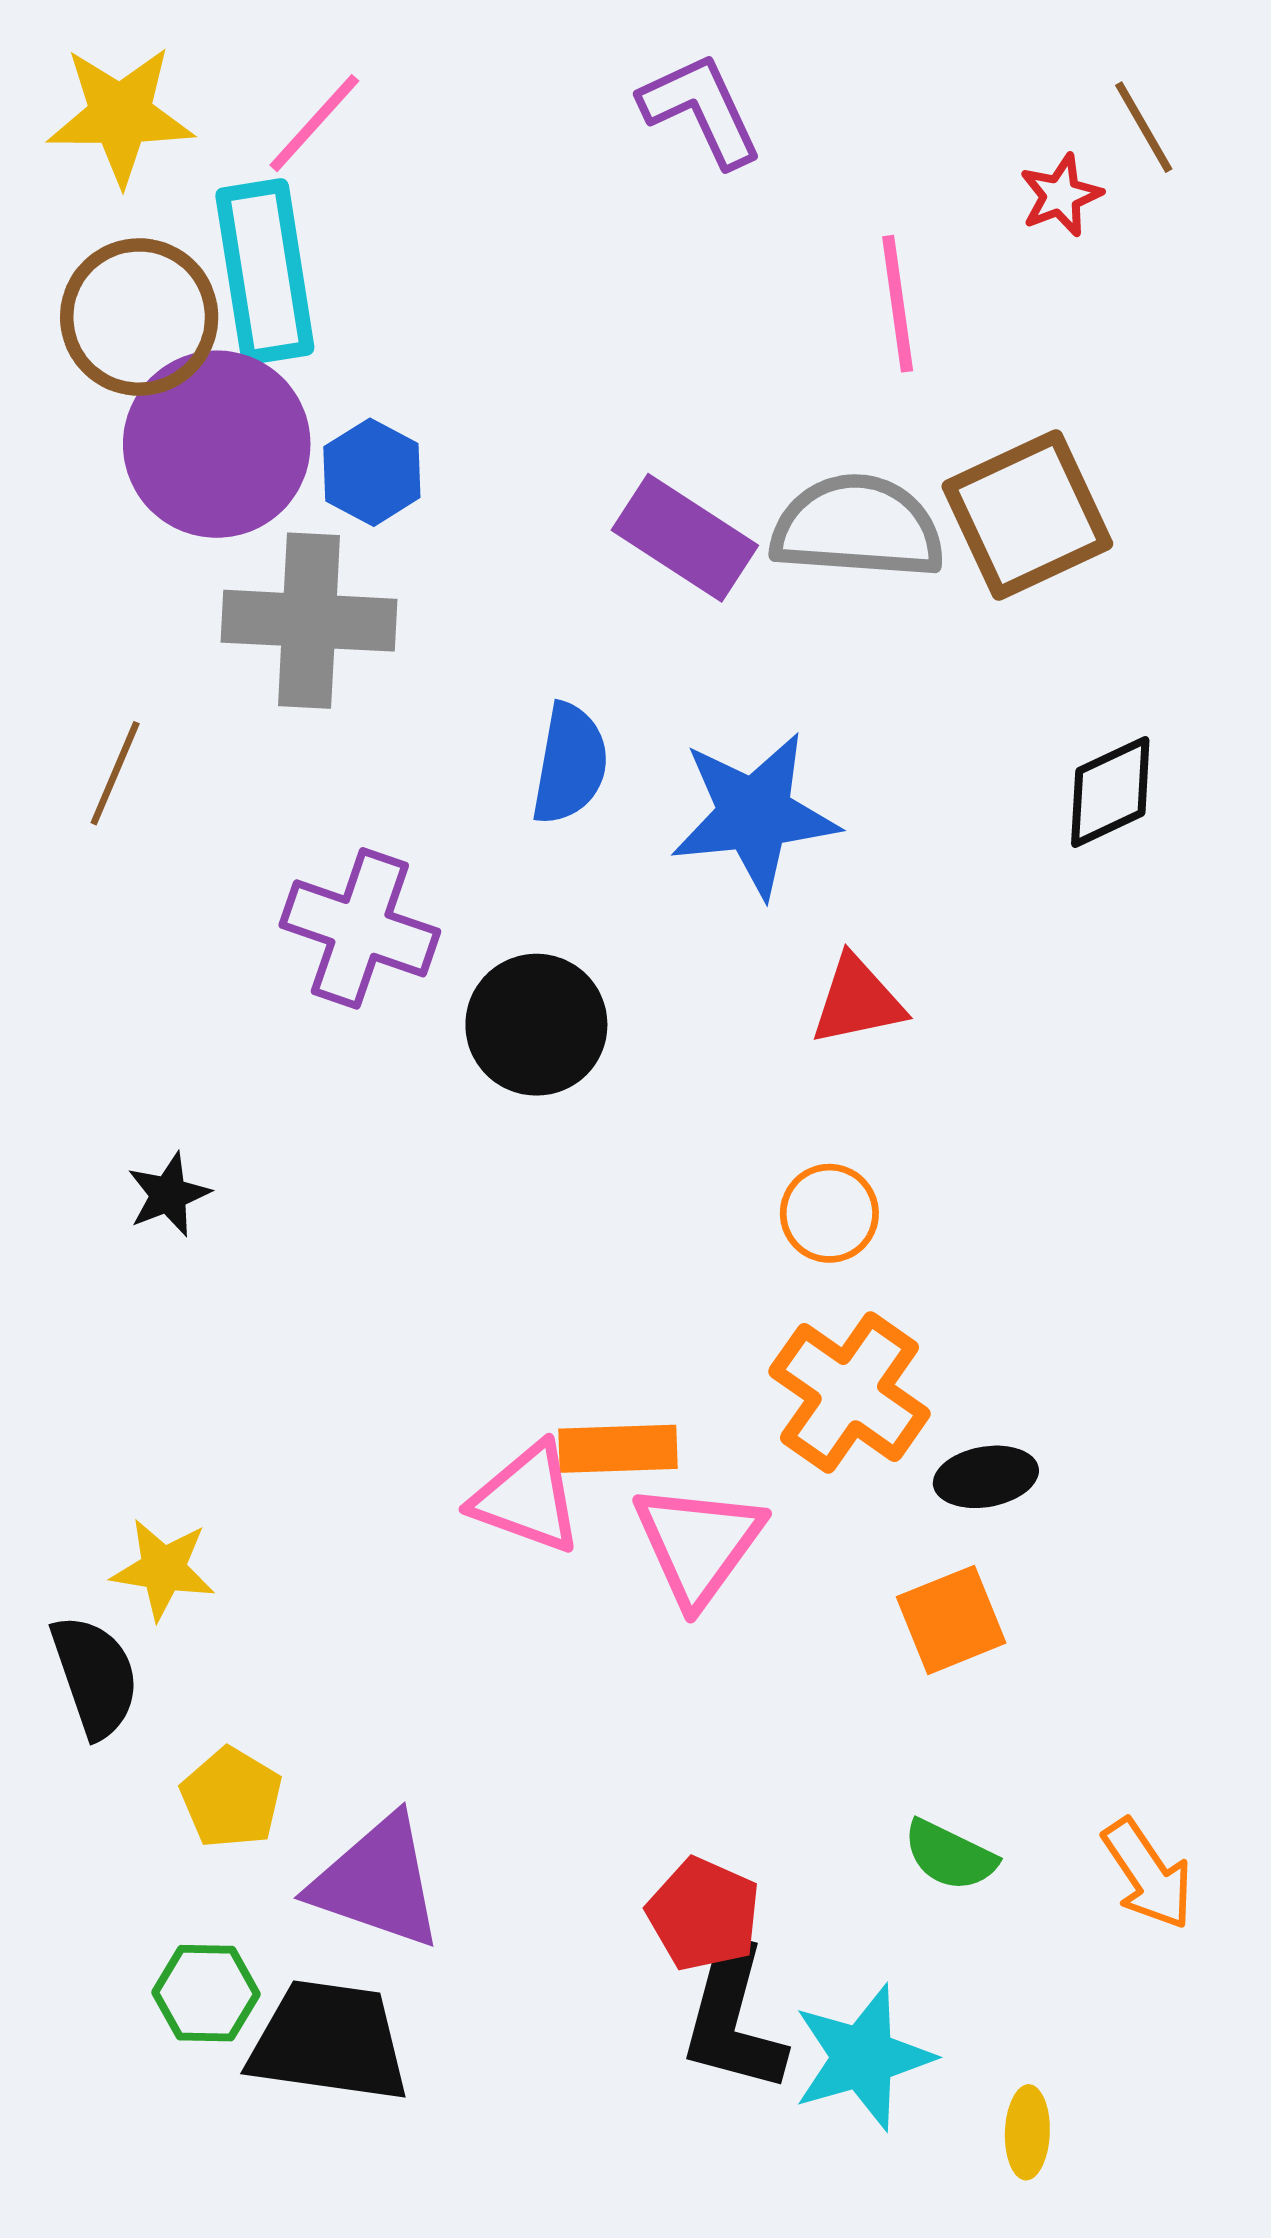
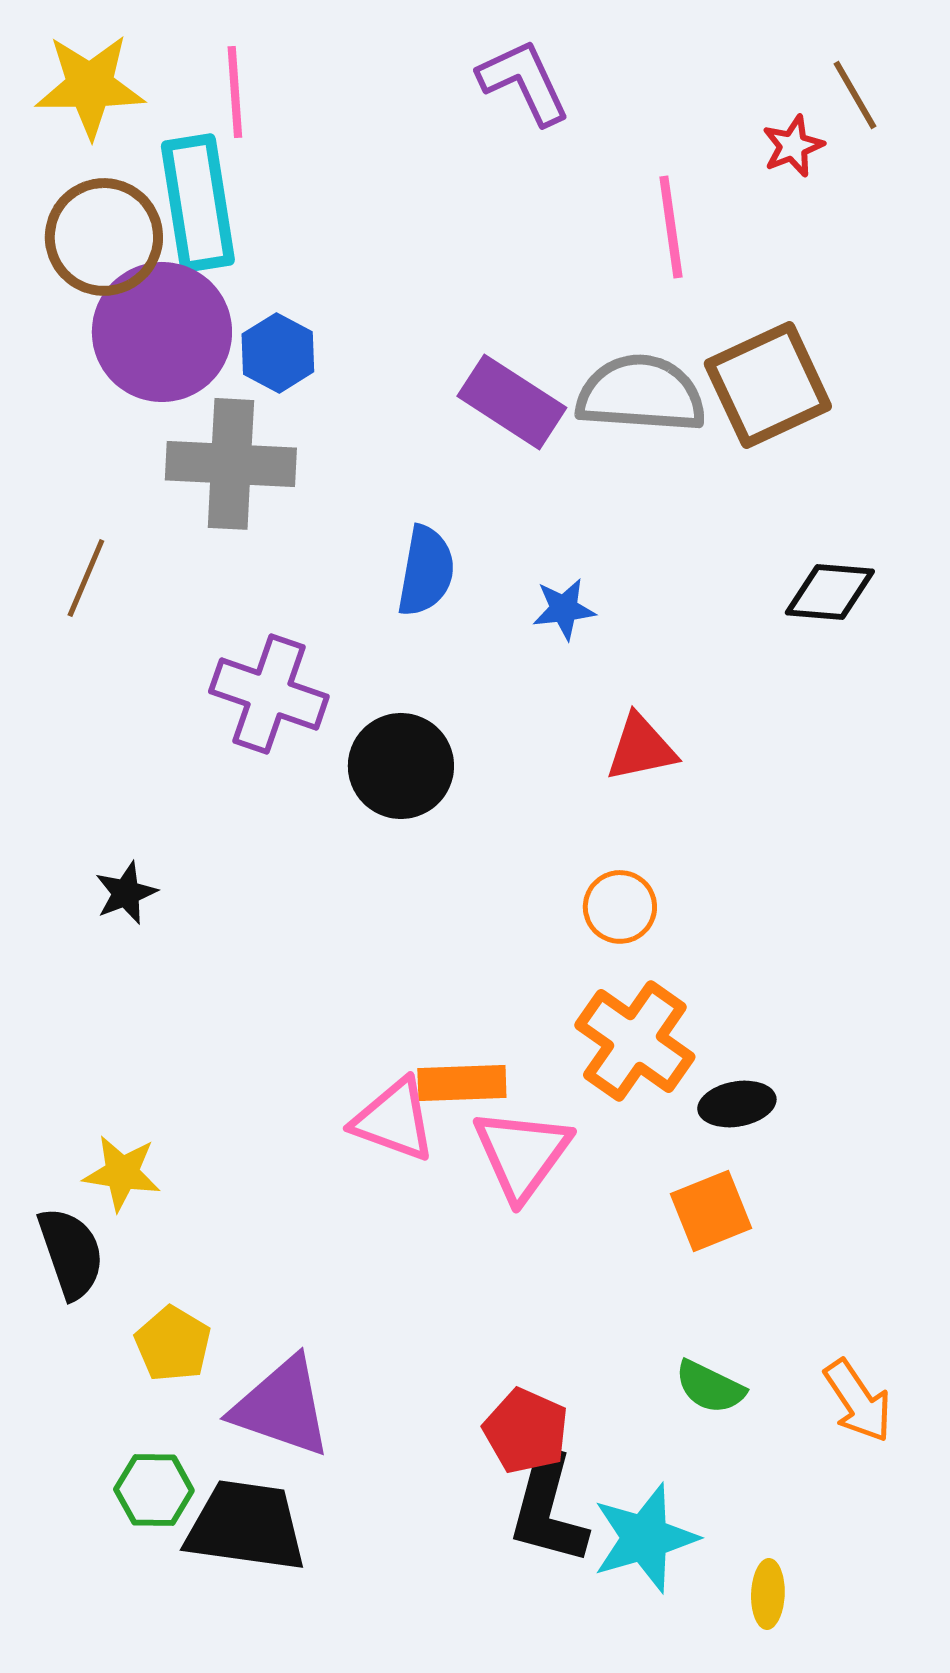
pink line: (314, 123) -> (235, 92), turned -46
black diamond: (1110, 792) -> (830, 592), turned 30
blue star: (754, 815) -> (564, 609), size x0.5

